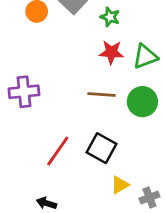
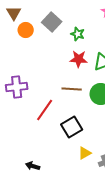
black square: (102, 148) -> (72, 127), turned 30
red line: (58, 151) -> (45, 110), moved

